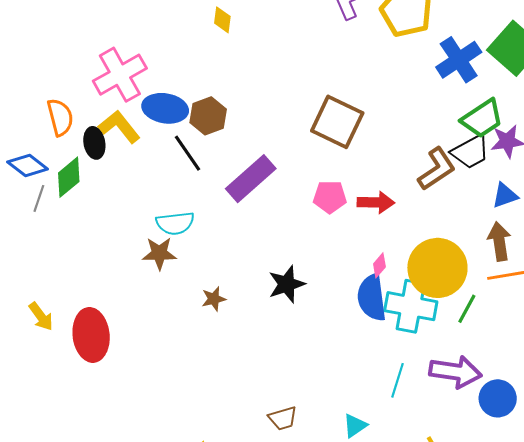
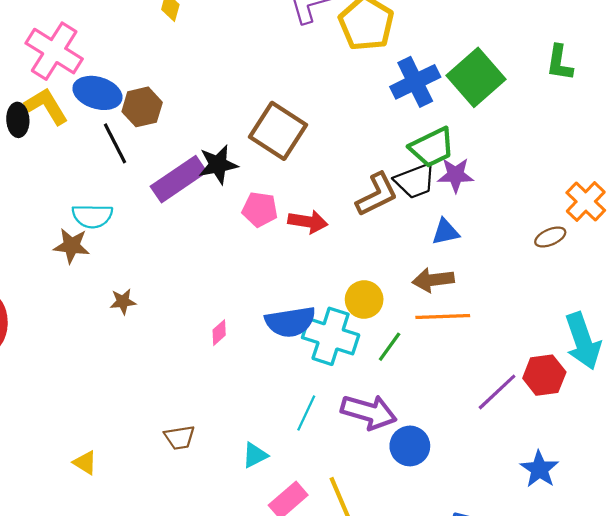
pink cross: (120, 75) -> (54, 51), turned -36
brown arrow: (499, 241) -> (433, 280), turned -96
pink diamond: (379, 265) -> (219, 333), moved
yellow circle: (437, 268) -> (364, 299), size x0.6
black star: (287, 284) -> (218, 165), moved
blue semicircle: (372, 298) -> (290, 322), turned -99

